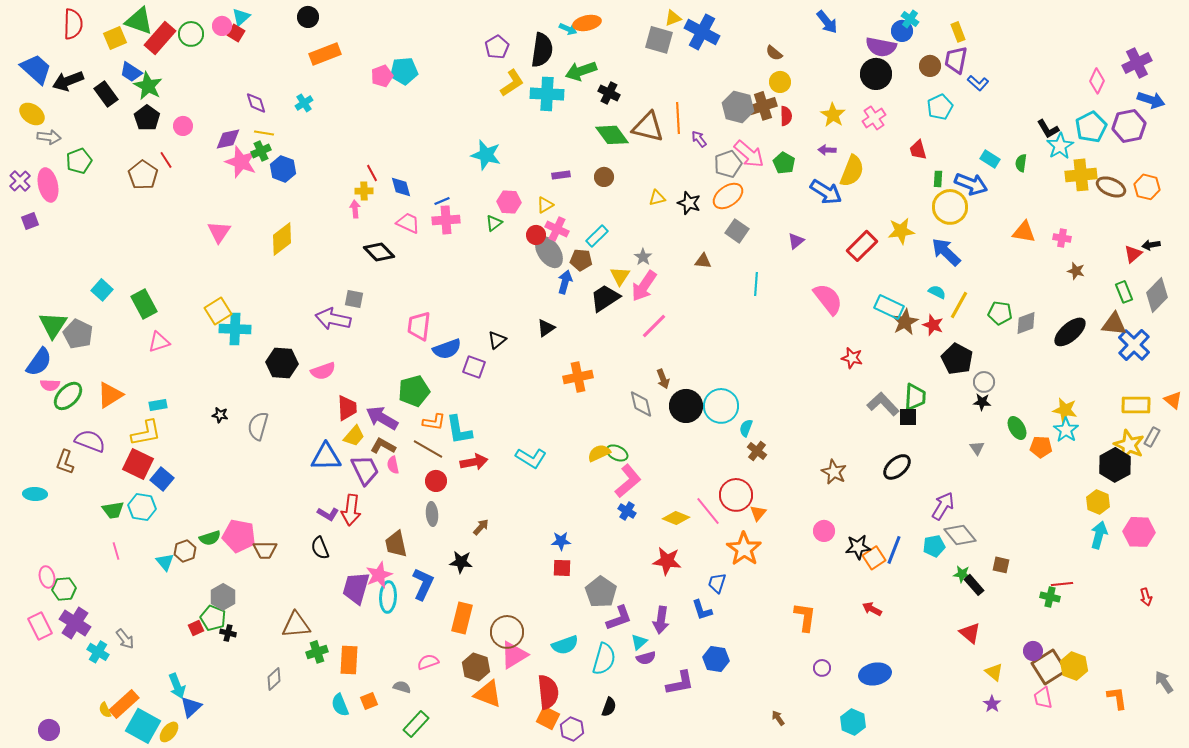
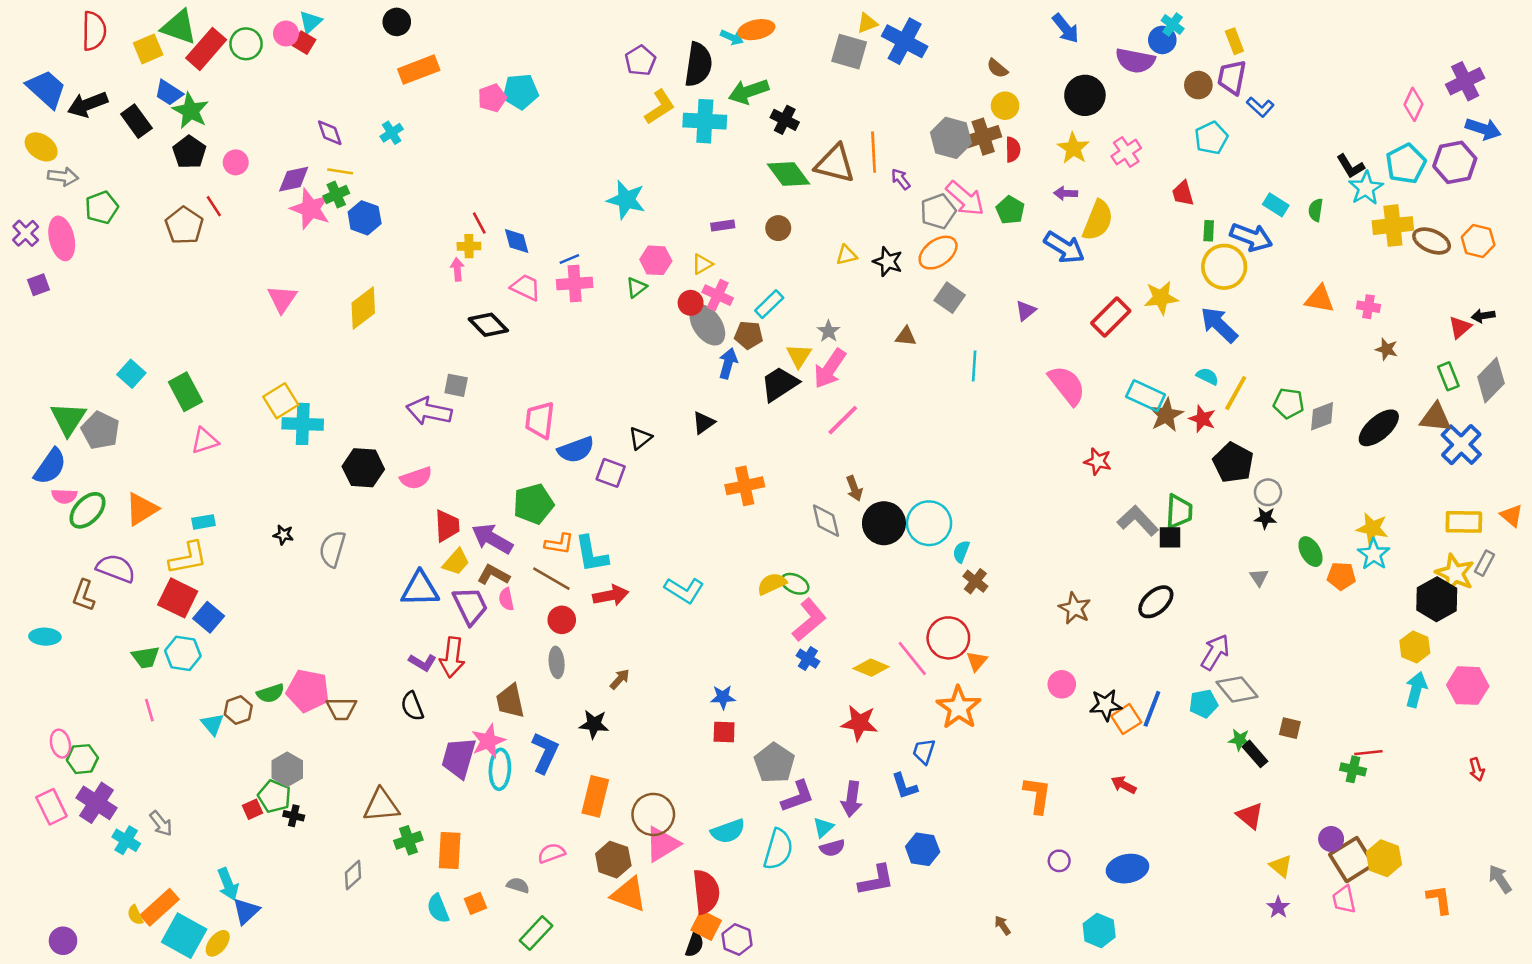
black circle: (876, 74) -> (1085, 95), moved
black semicircle: (609, 707) -> (694, 945), moved

